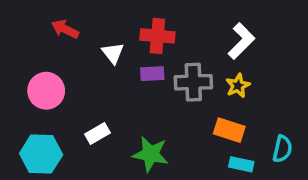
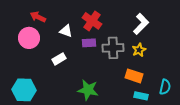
red cross: (157, 36) -> (92, 21), turned 30
white triangle: (113, 53) -> (66, 31), turned -32
pink circle: (46, 91) -> (29, 38), moved
white rectangle: (98, 134) -> (59, 59), moved

